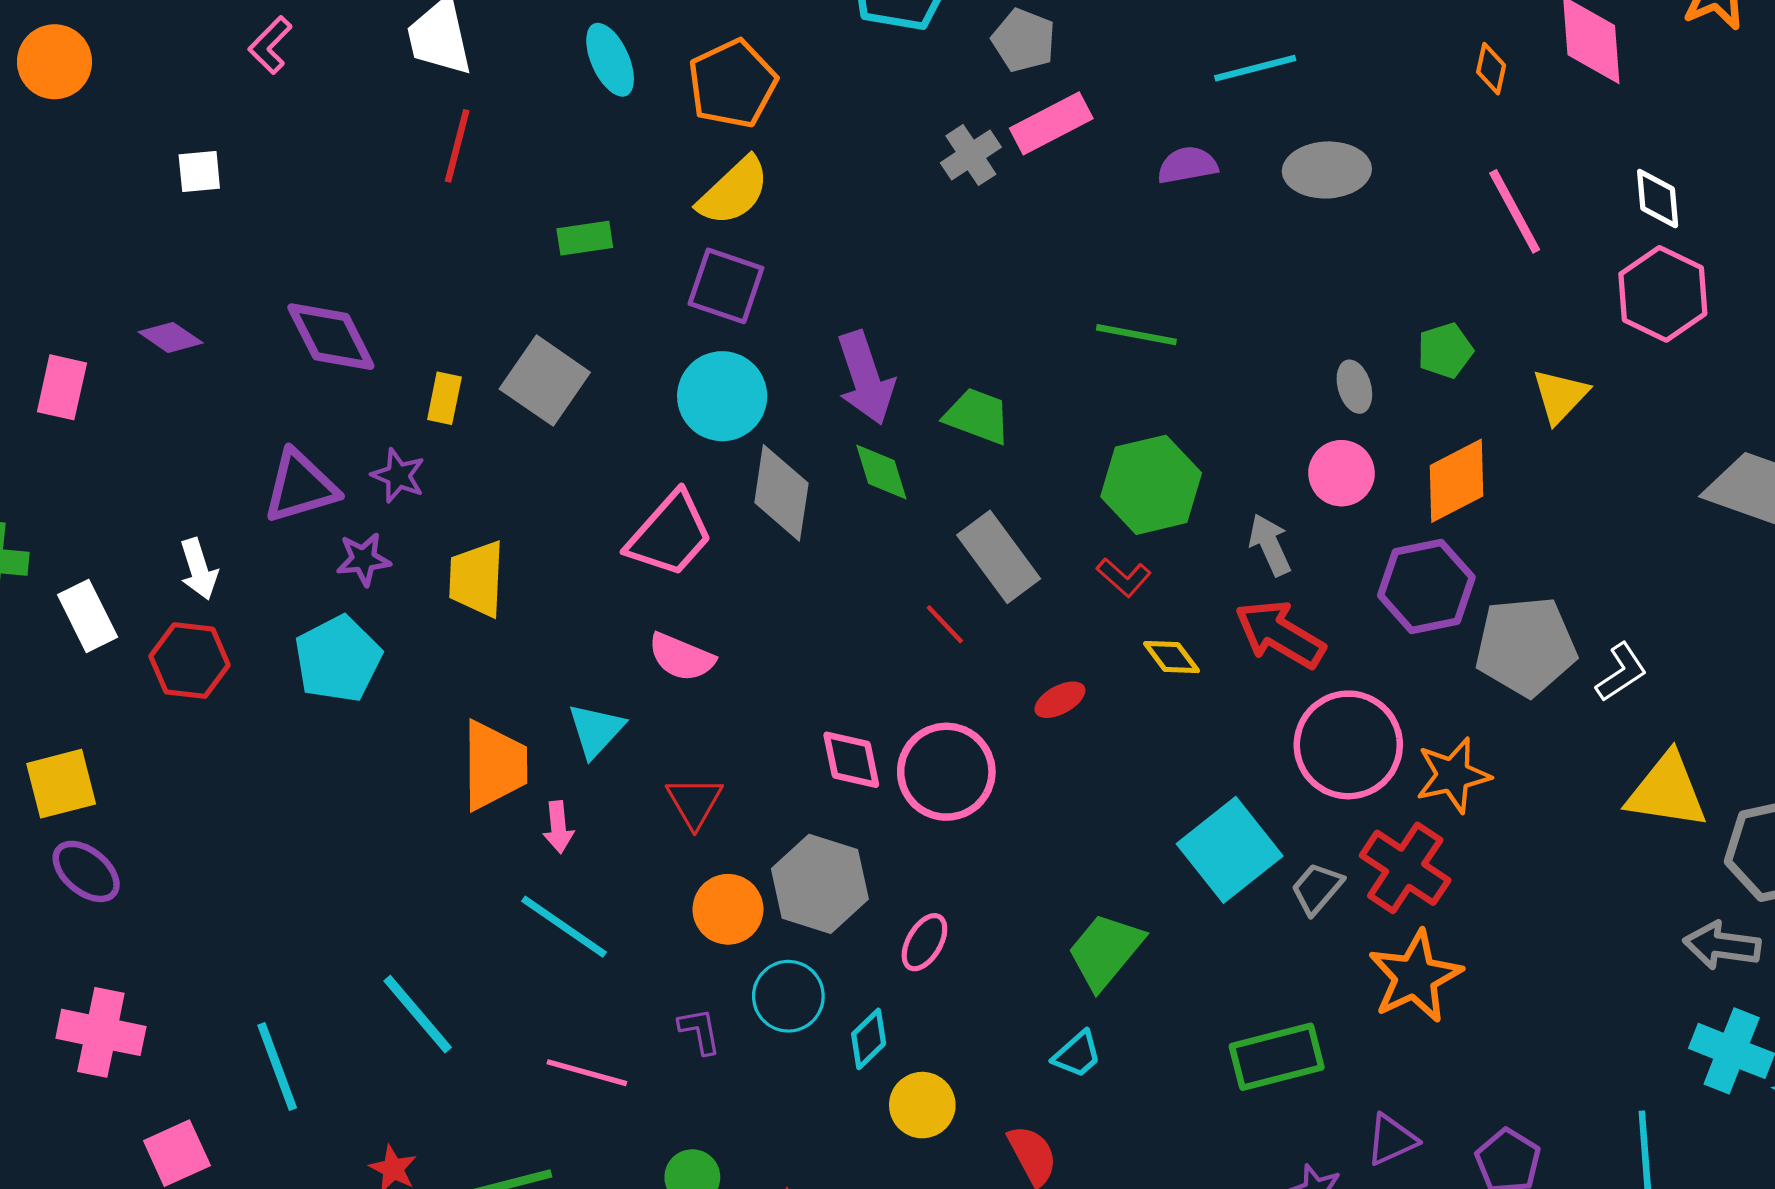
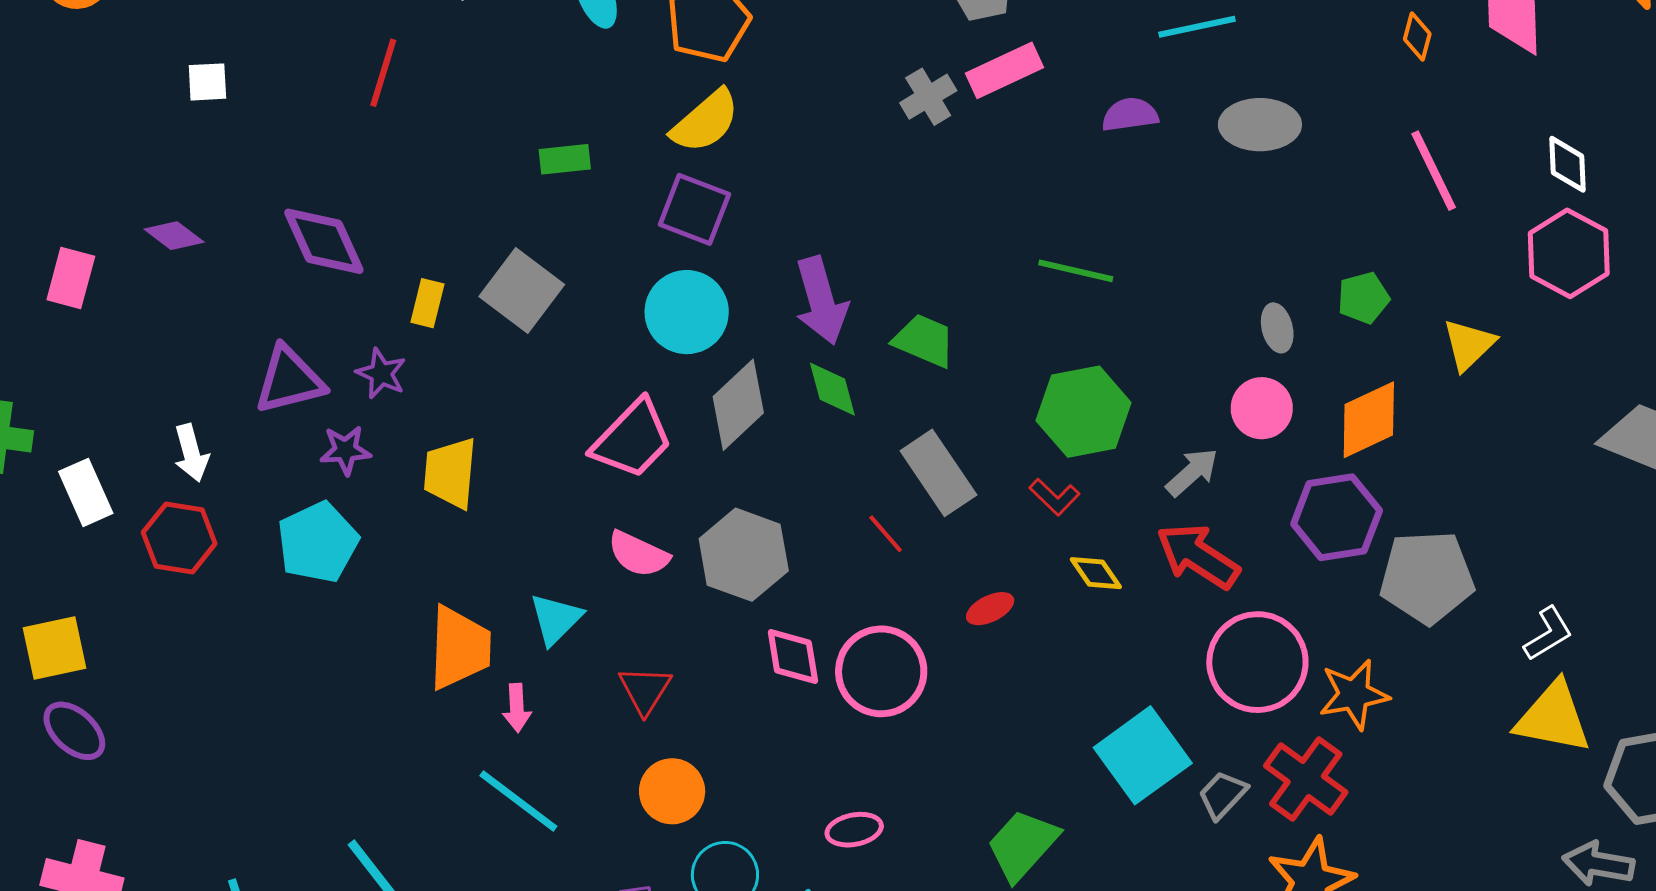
red line: (457, 146) -> (383, 73), moved
gray diamond: (781, 493) -> (738, 405), turned 36
gray arrow: (1270, 545) -> (1192, 472), turned 70
white L-shape: (1621, 672) -> (1548, 634), moved
gray hexagon: (820, 884) -> (744, 555), moved
pink ellipse: (924, 942) -> (854, 830), turned 46

